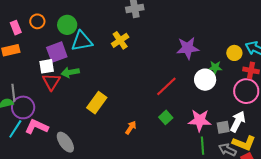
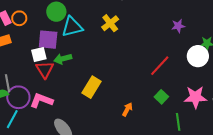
orange circle: (37, 21) -> (19, 18), moved
purple star: (188, 48) -> (178, 26), size x0.6
purple square: (57, 52) -> (48, 40), turned 30
pink L-shape: (37, 127) -> (41, 101), moved
green line: (203, 146) -> (178, 122), moved

